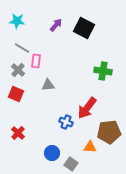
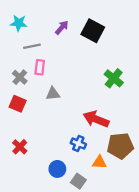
gray line: (22, 48) -> (32, 46), moved, turned -42
green cross: (103, 71) -> (114, 78), turned 30
red arrow: (87, 108) -> (96, 119), turned 75
blue cross: (66, 122) -> (78, 144), moved

